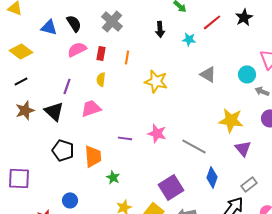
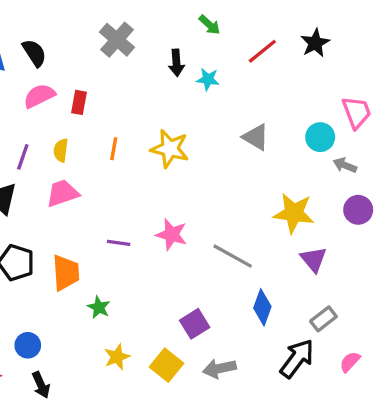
gray cross: (112, 21) -> (117, 40), moved
cyan star: (189, 39) -> (208, 79), moved
orange line: (127, 57) -> (114, 149), moved
yellow semicircle: (101, 79) -> (61, 150), moved
purple square: (171, 187) -> (195, 324), size x0.7

